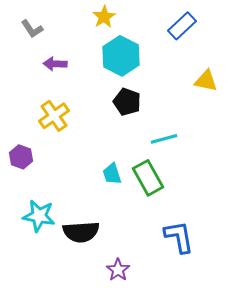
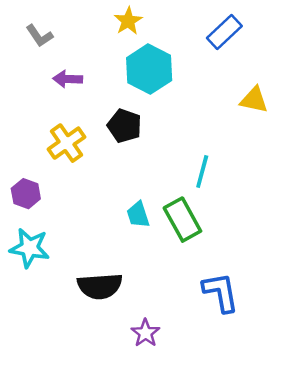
black pentagon: (127, 102) -> (124, 126), moved
cyan line: (164, 139) -> (202, 171), turned -60
cyan star: (39, 216) -> (29, 248), moved

